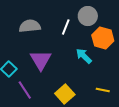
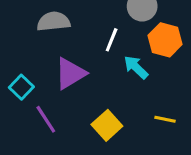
white line: (66, 27) -> (112, 40), moved
purple triangle: (41, 60) -> (70, 73), turned 30

